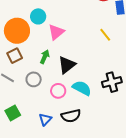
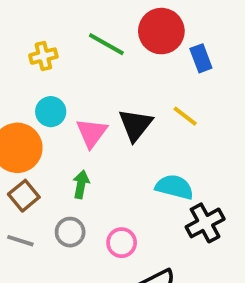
black triangle: (67, 65) -> (135, 125), moved
black cross: (112, 82) -> (205, 223), moved
cyan semicircle: (82, 88) -> (174, 187), moved

